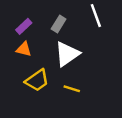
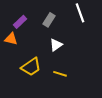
orange triangle: (24, 49) -> (11, 39), moved
white triangle: (67, 54) -> (56, 45), size x0.6

